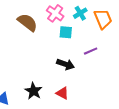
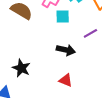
black star: (33, 91) -> (21, 68), moved

